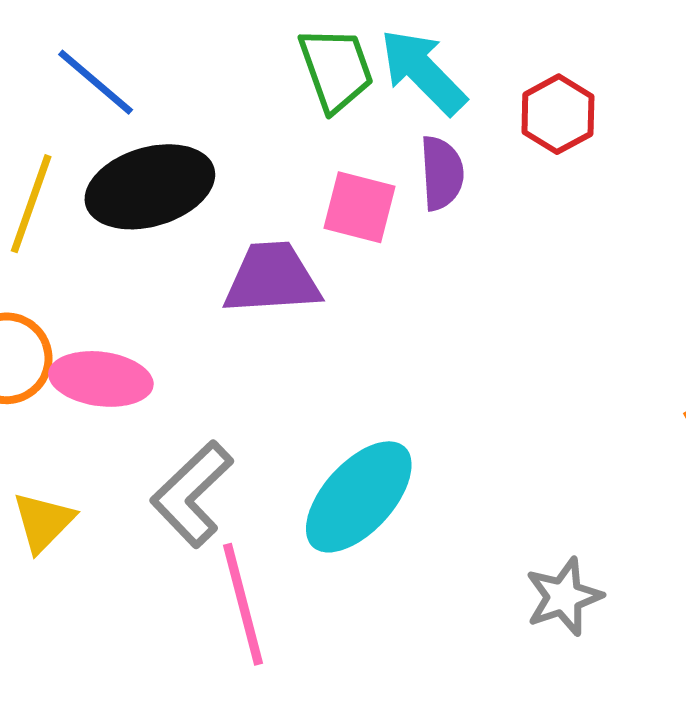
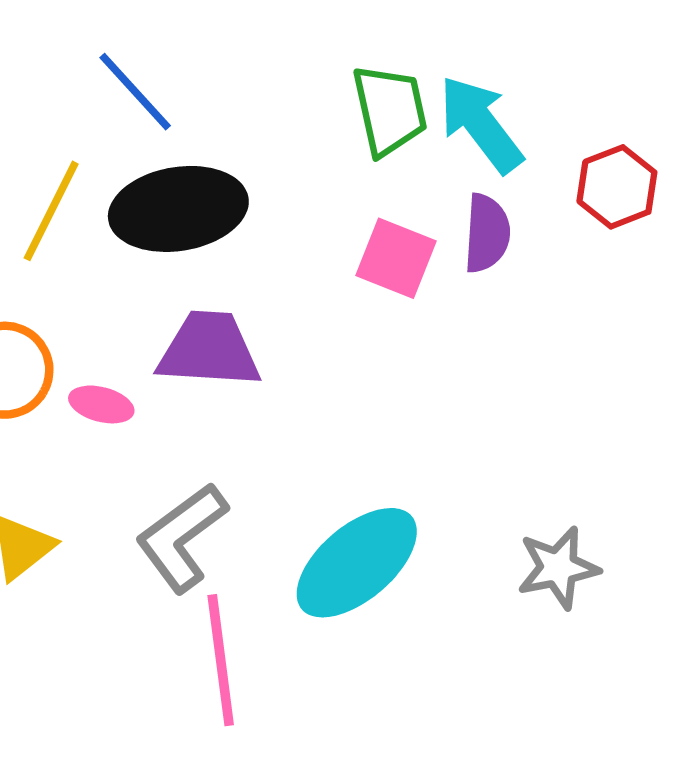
purple trapezoid: (272, 278) -> (209, 350), moved
pink ellipse: (101, 379) -> (101, 404), size x0.6
gray star: (564, 597) -> (558, 568), moved

